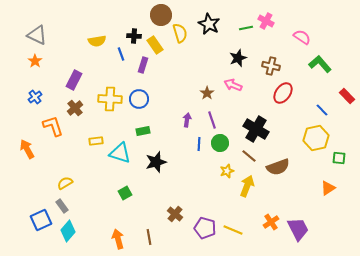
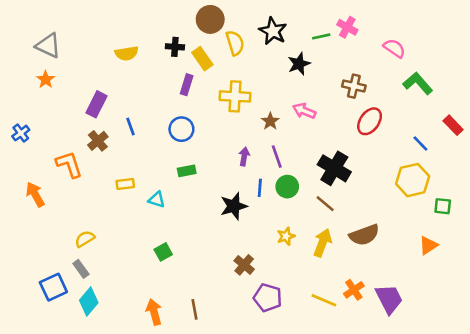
blue line: (121, 54) -> (131, 127), moved
black star: (238, 58) -> (299, 64), moved
blue cross: (35, 97) -> (21, 133), moved
yellow cross: (110, 99) -> (235, 96), moved
cyan triangle: (120, 153) -> (157, 200), size x0.6
black star: (156, 162) -> (234, 206), moved
brown semicircle: (278, 167) -> (364, 235), moved
yellow star: (227, 171) -> (286, 236), moved
brown cross: (175, 214) -> (244, 265), moved
yellow line: (233, 230) -> (324, 300), moved

